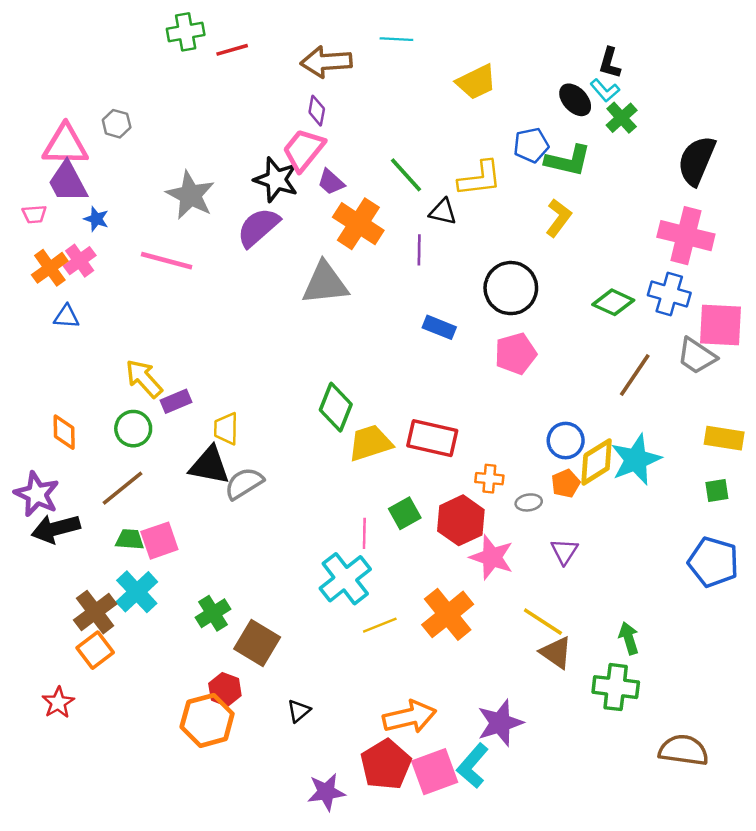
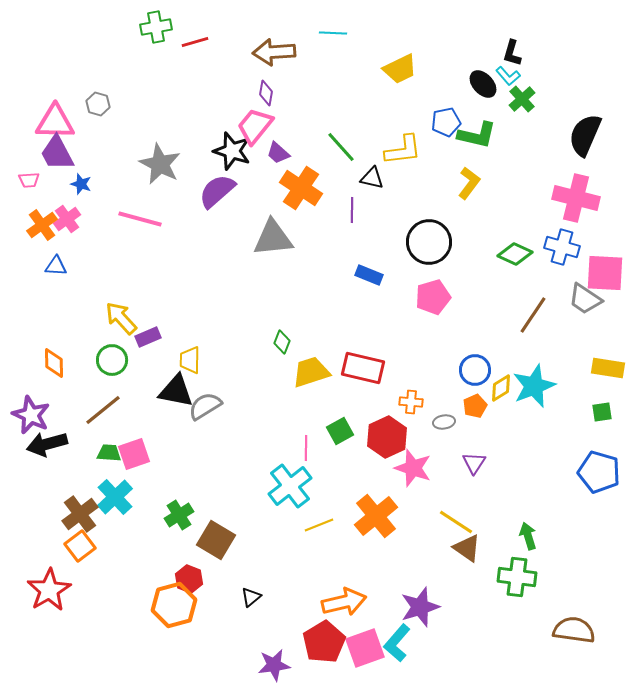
green diamond: (336, 407) -> (282, 342), size x0.6
yellow diamond: (597, 462) -> (501, 388), size x0.7
red star: (58, 703) -> (49, 590), size x1.6

